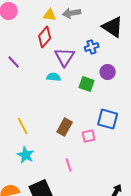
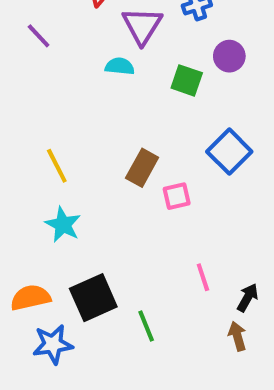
blue square: (108, 119) -> (229, 152), turned 30
pink square: (89, 136) -> (177, 196), moved
pink line: (69, 165) -> (203, 277), moved

